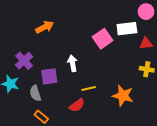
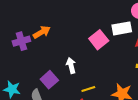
purple cross: (24, 61) -> (21, 41), moved, turned 30
purple square: (49, 76) -> (49, 80), turned -30

